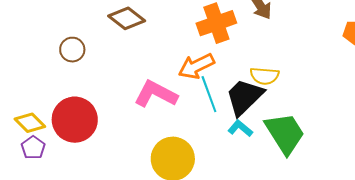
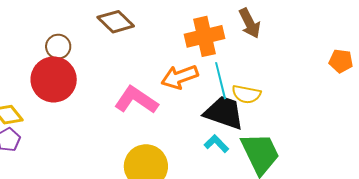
cyan line: (209, 94) -> (221, 81), moved
black trapezoid: (244, 97) -> (224, 113), turned 57
red circle: (75, 120) -> (54, 79), moved

